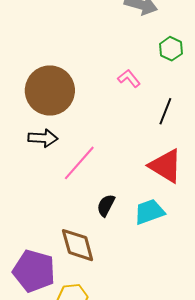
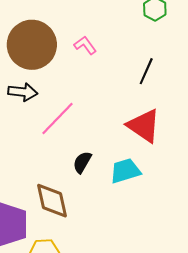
pink L-shape: (129, 78) -> (85, 45), moved

